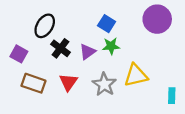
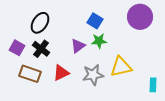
black cross: (60, 48) -> (41, 49), moved
red triangle: (68, 82) -> (61, 73), turned 30
gray star: (104, 84) -> (93, 75), turned 30

